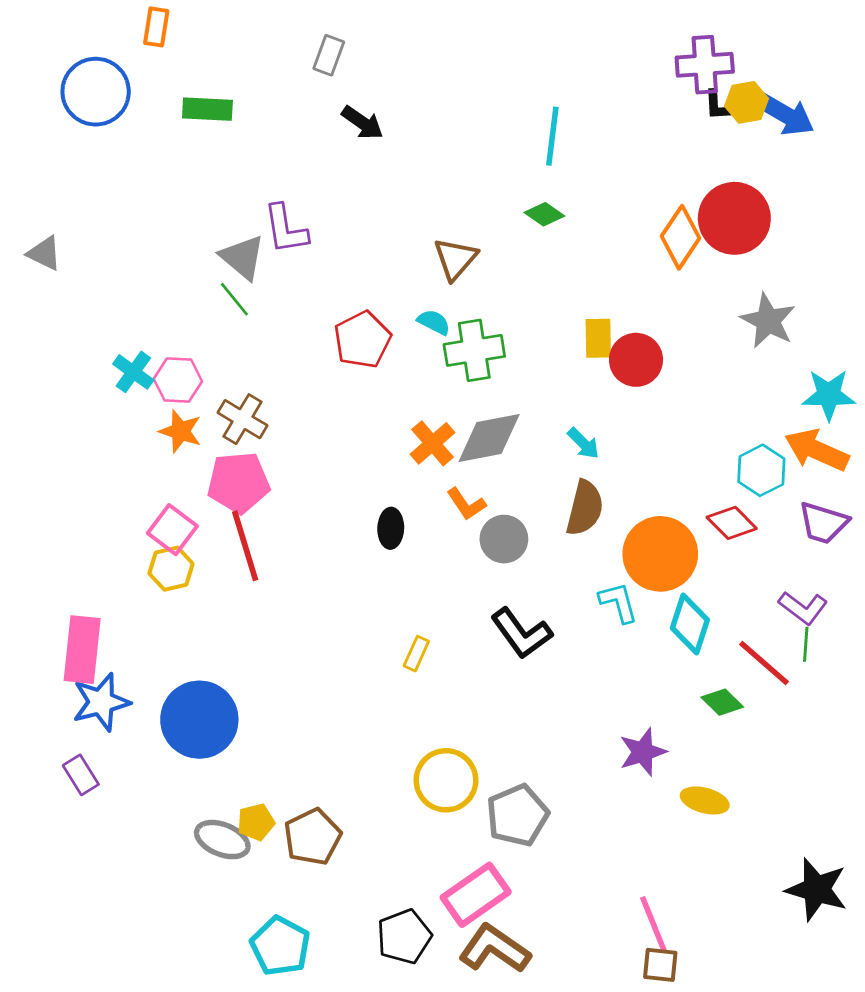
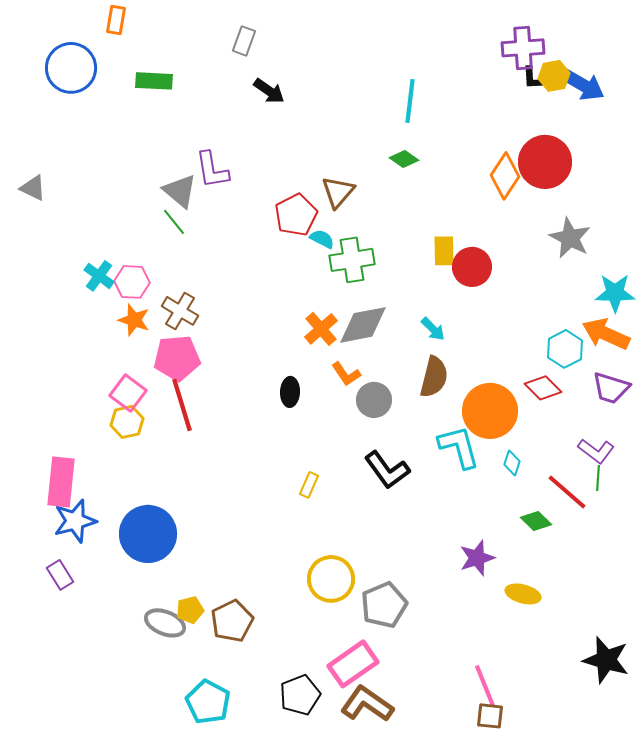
red pentagon: (362, 340) -> (296, 215), moved
cyan L-shape: (618, 602) -> (459, 447), size x1.4
cyan diamond: (690, 624) -> (512, 463), size x0.6

